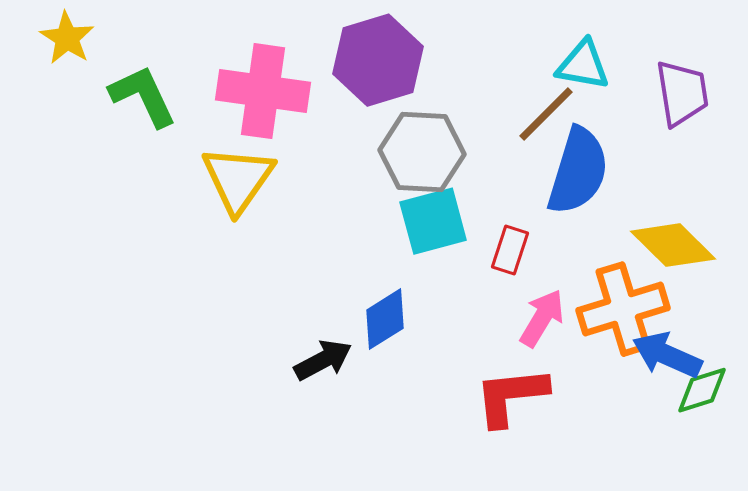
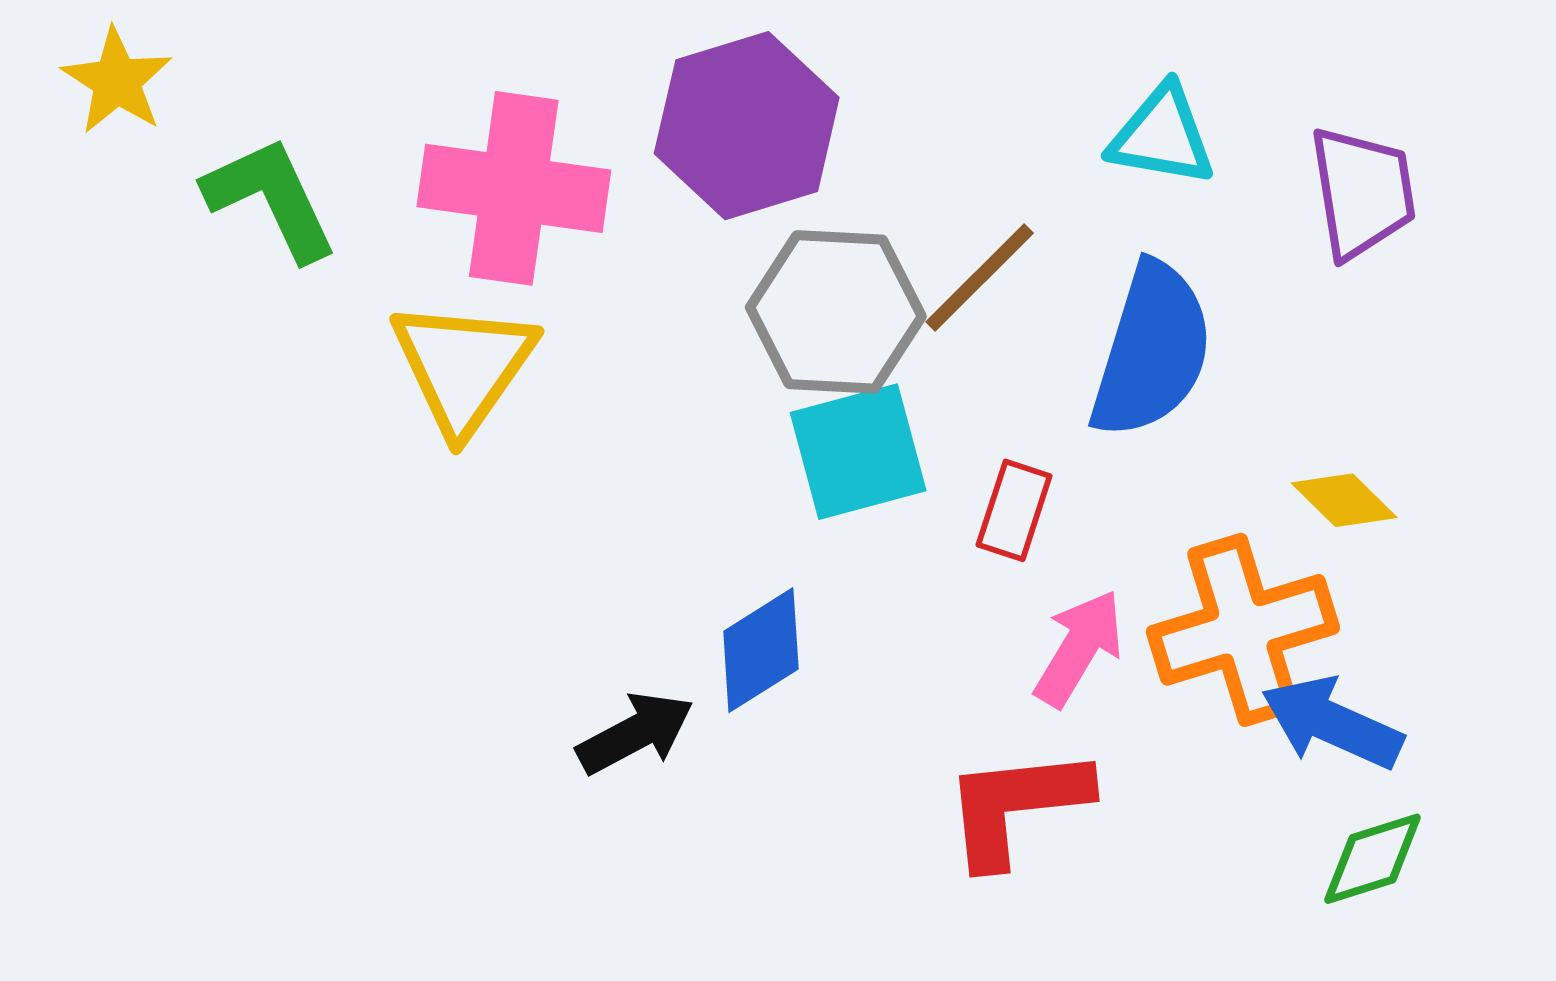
brown line: (546, 114) -> (980, 277), moved
yellow diamond: (673, 245) -> (1344, 500), size x0.6
green diamond: (702, 390) -> (1373, 859), moved

